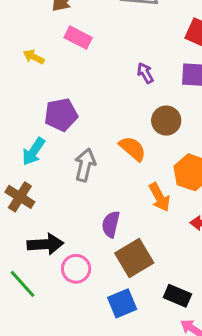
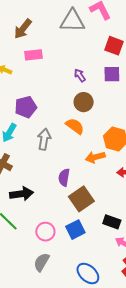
pink rectangle: (78, 38) -> (34, 55), turned -30
brown circle: (166, 121) -> (84, 102), moved
orange arrow: (159, 197) -> (95, 157), turned 108
pink circle: (76, 269) -> (45, 232), moved

